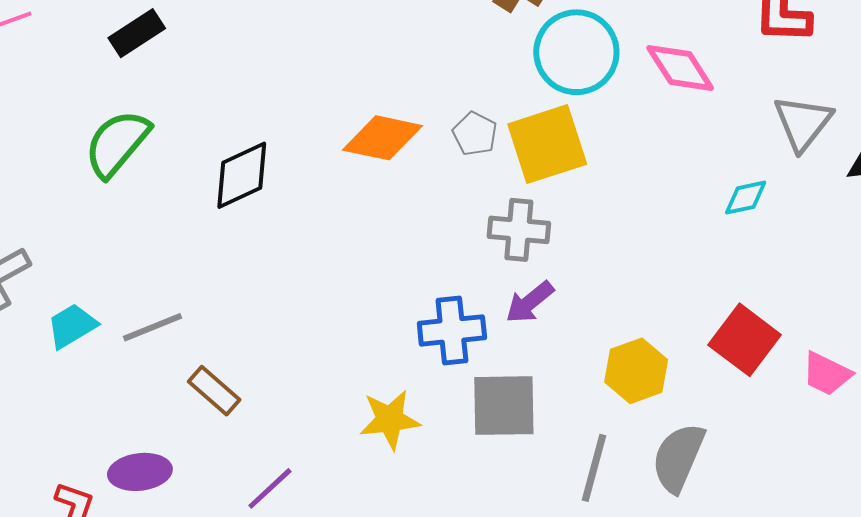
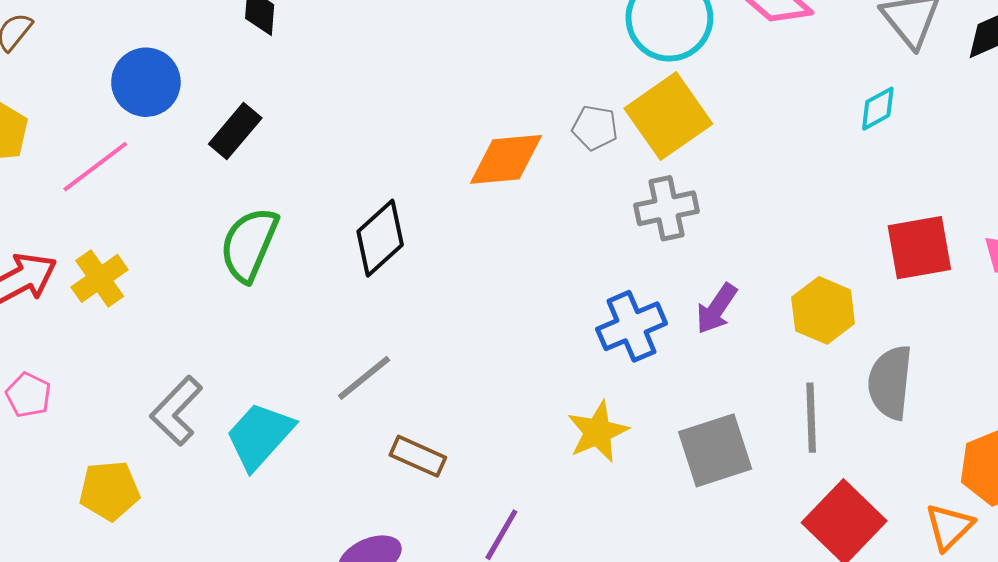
purple arrow: (530, 302) -> (716, 309), moved
cyan trapezoid: (72, 326) -> (260, 436), size x1.4
gray line: (152, 327) -> (364, 378), moved
red square: (745, 340) -> (919, 248), turned -30
gray square: (504, 406) -> (715, 450), moved

